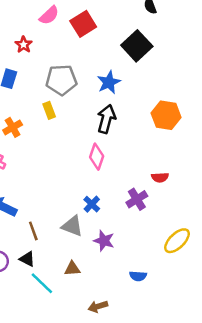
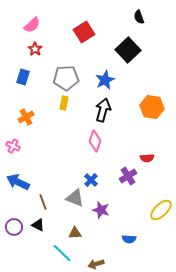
pink semicircle: (49, 15) -> (32, 25), moved
yellow rectangle: (49, 110) -> (64, 103), moved, turned 32
cyan line: (42, 283) -> (62, 253), moved

